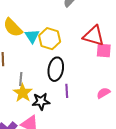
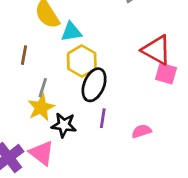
cyan triangle: (32, 36) -> (71, 32), turned 42
yellow hexagon: (50, 39) -> (82, 61), moved
pink semicircle: (103, 93) -> (141, 131), moved

